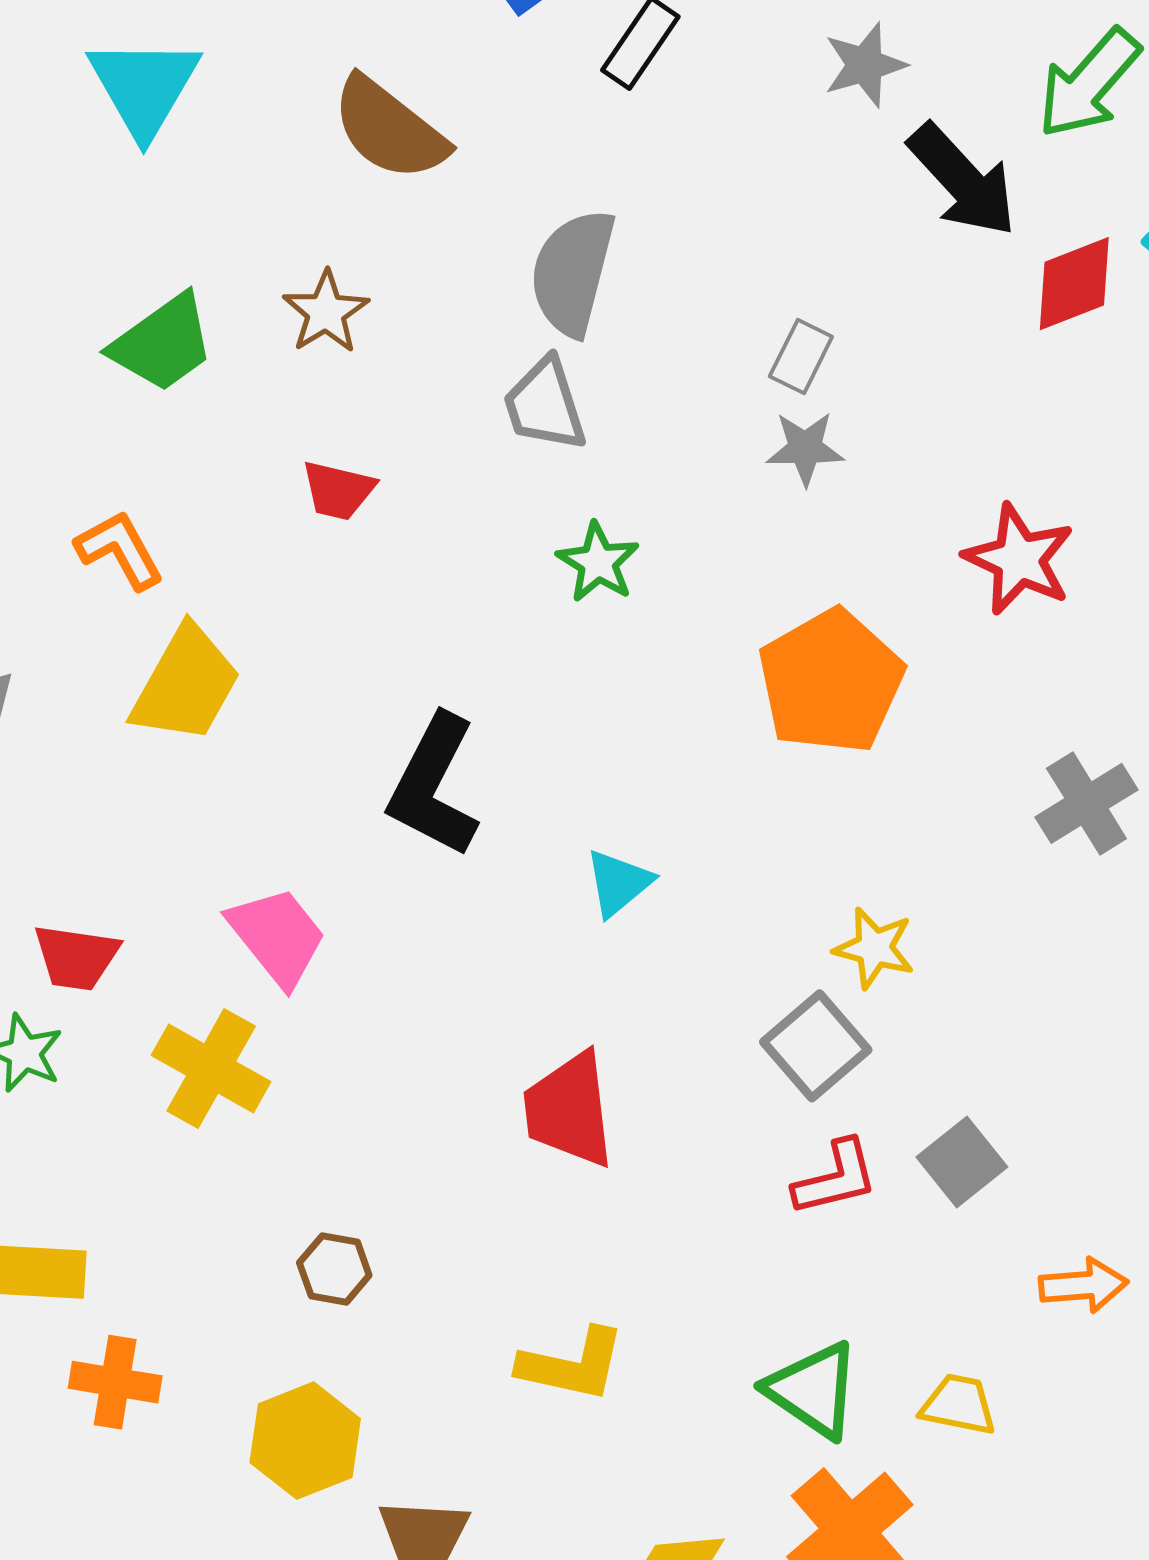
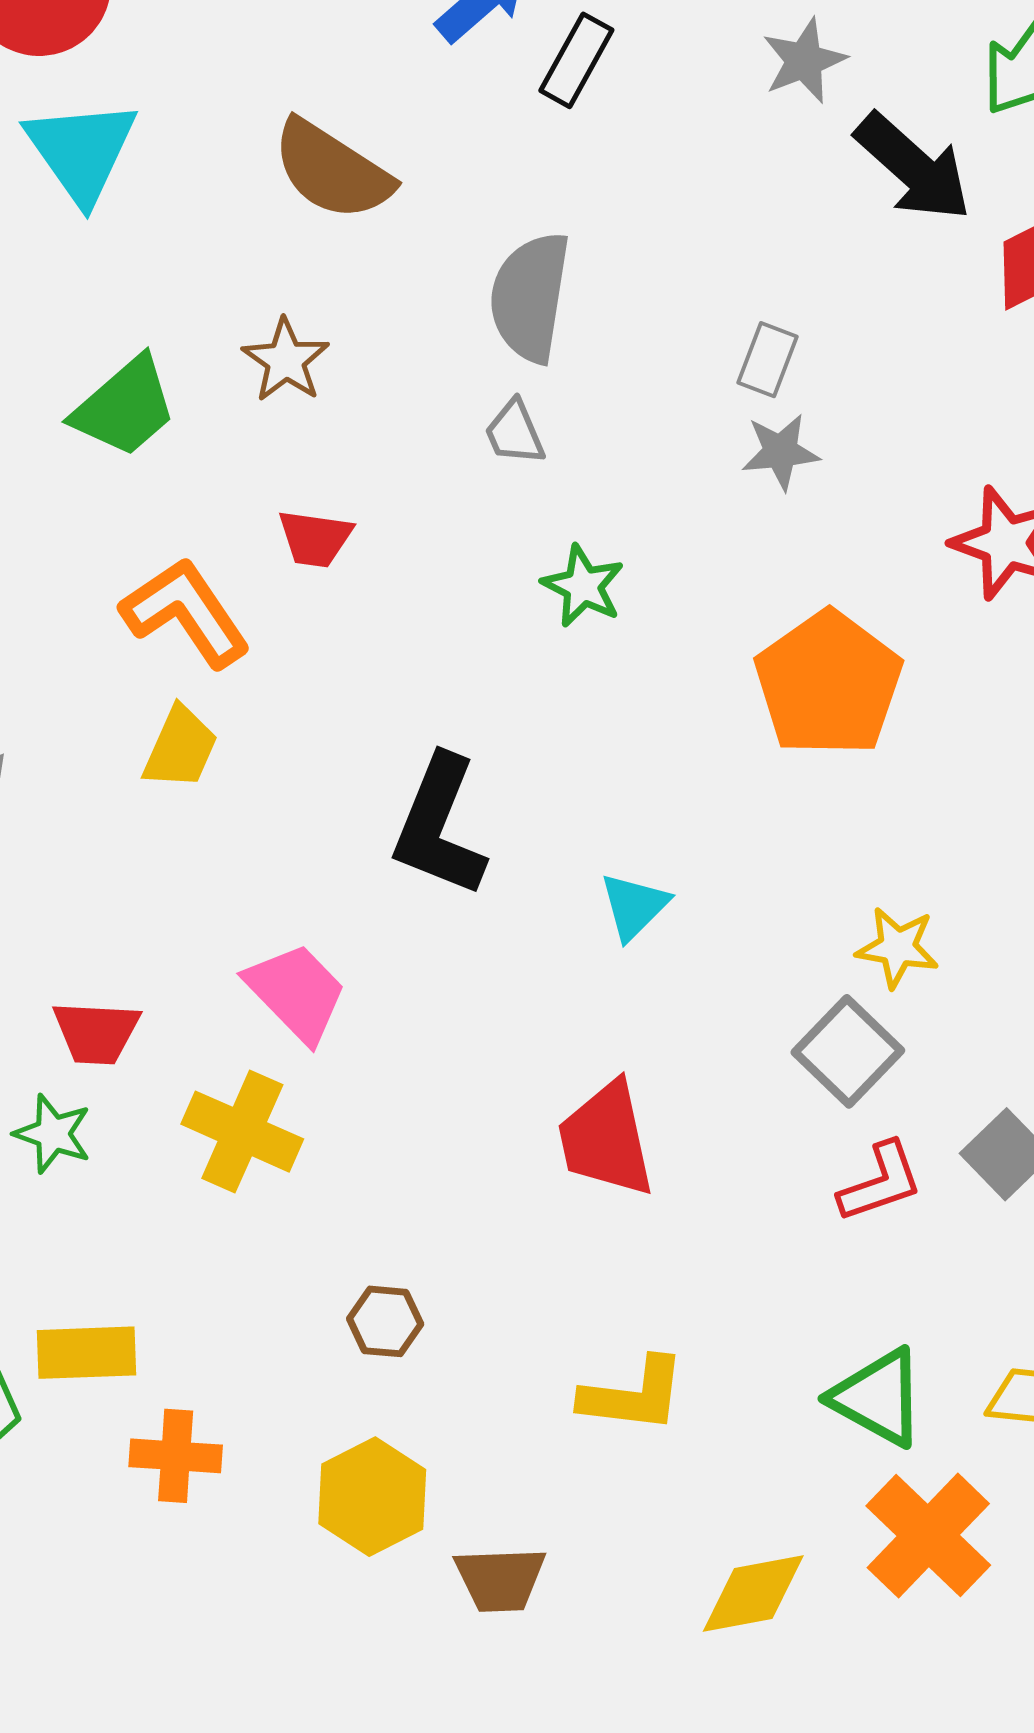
gray trapezoid: (545, 405) -> (515, 433), size x0.7
orange L-shape: (120, 550) -> (186, 613), moved, size x1.4
yellow trapezoid: (186, 684) -> (180, 748), size x0.7

